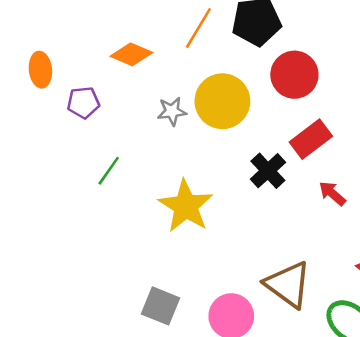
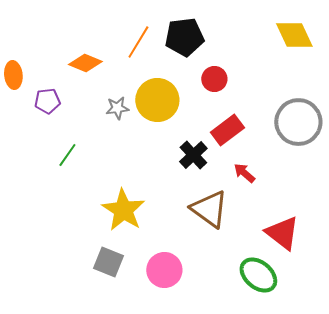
red circle: (294, 75) -> (214, 79), size x0.7
yellow star: (186, 206) -> (123, 210), moved
brown triangle: (288, 284) -> (209, 209), moved

